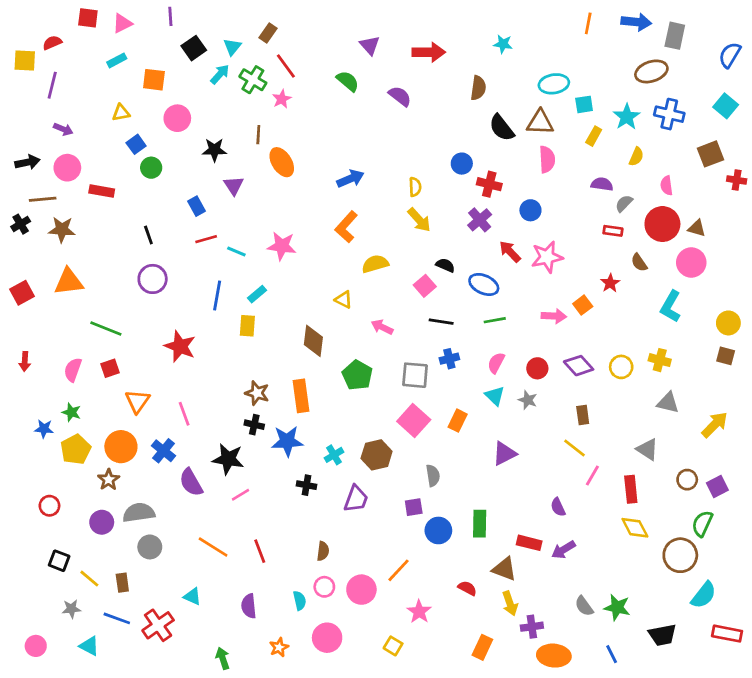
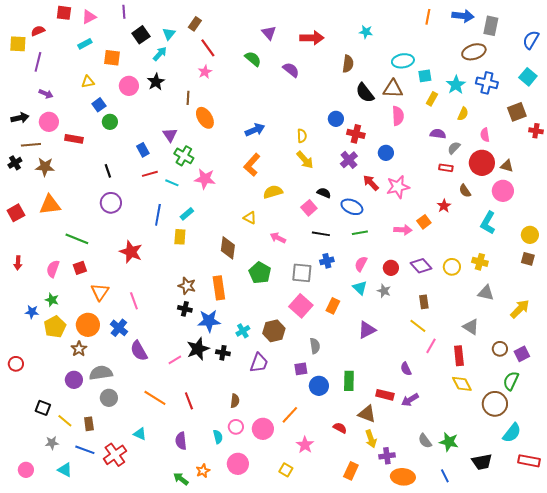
green cross: (253, 80) -> (184, 156), moved
black star: (214, 150) -> (156, 82), moved, turned -30
black star: (228, 459) -> (198, 349), moved, turned -30
red circle: (49, 506) -> (16, 364), moved
green arrow: (223, 658) -> (181, 479), moved, turned -35

